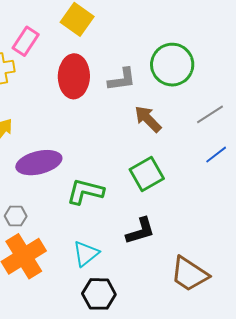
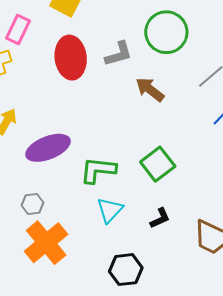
green square: (147, 174) -> (158, 164), moved
black L-shape: (140, 231) -> (160, 218), moved, size x0.7
cyan triangle: (86, 254) -> (110, 210), moved

